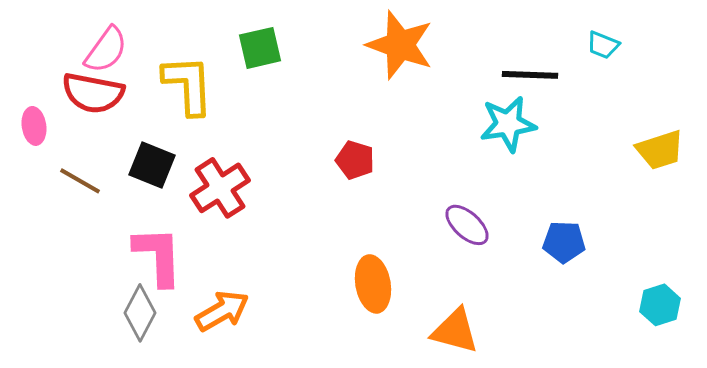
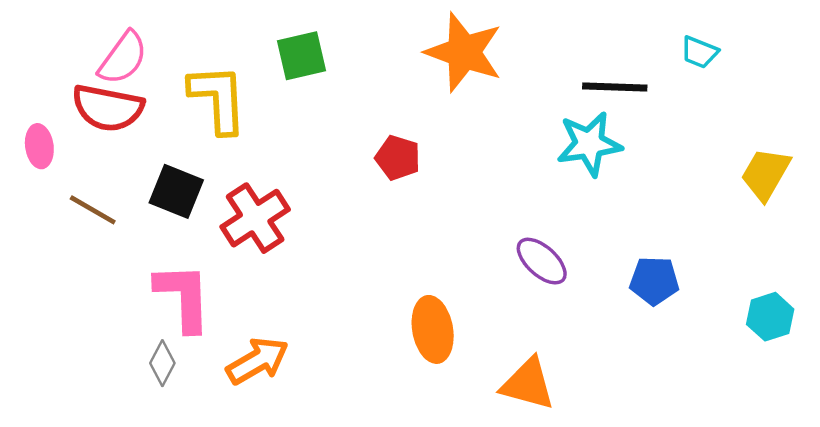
yellow trapezoid: (660, 150) -> (766, 174), turned 138
red pentagon: (355, 160) -> (398, 158), moved
cyan hexagon: (660, 305) -> (770, 317), moved
gray diamond: (140, 313) -> (162, 363), size x0.7

